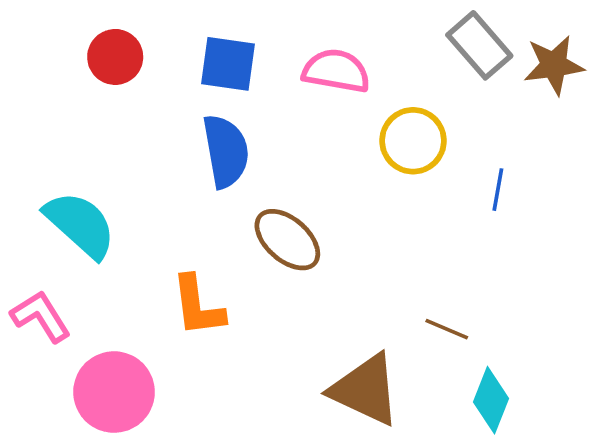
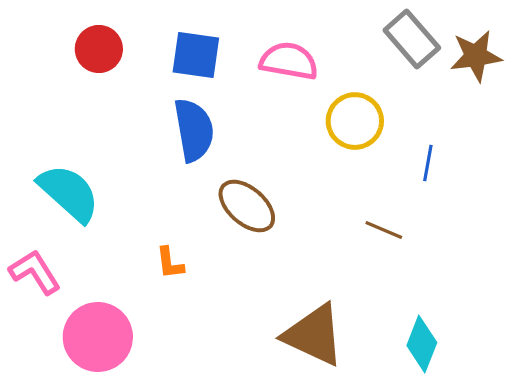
orange L-shape: (198, 306) -> (170, 263), size x0.6
brown line: (447, 329) -> (384, 230), moved

